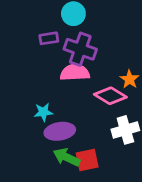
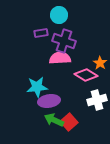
cyan star: (43, 112) -> (37, 87), size x1.5
red square: (87, 160) -> (69, 122), turned -30

